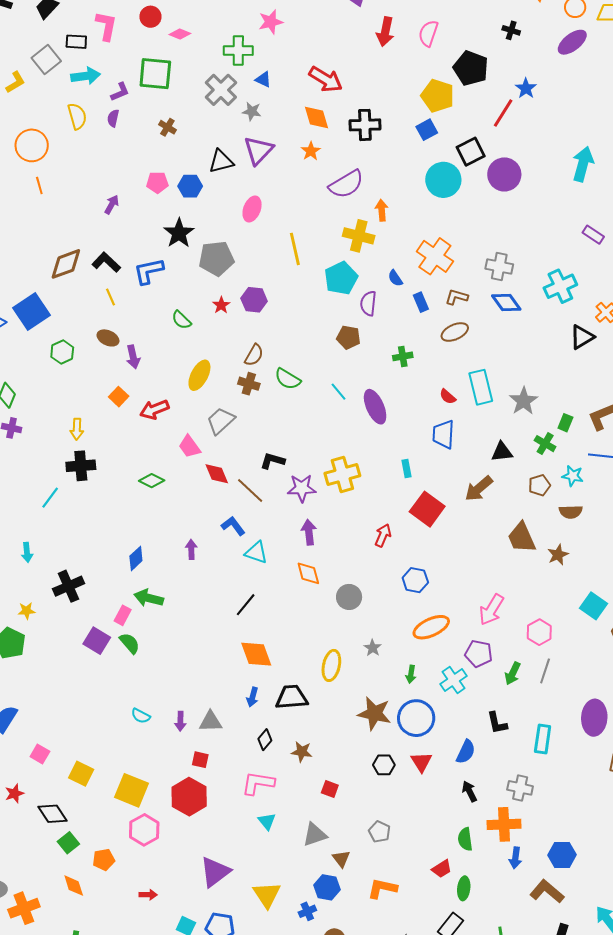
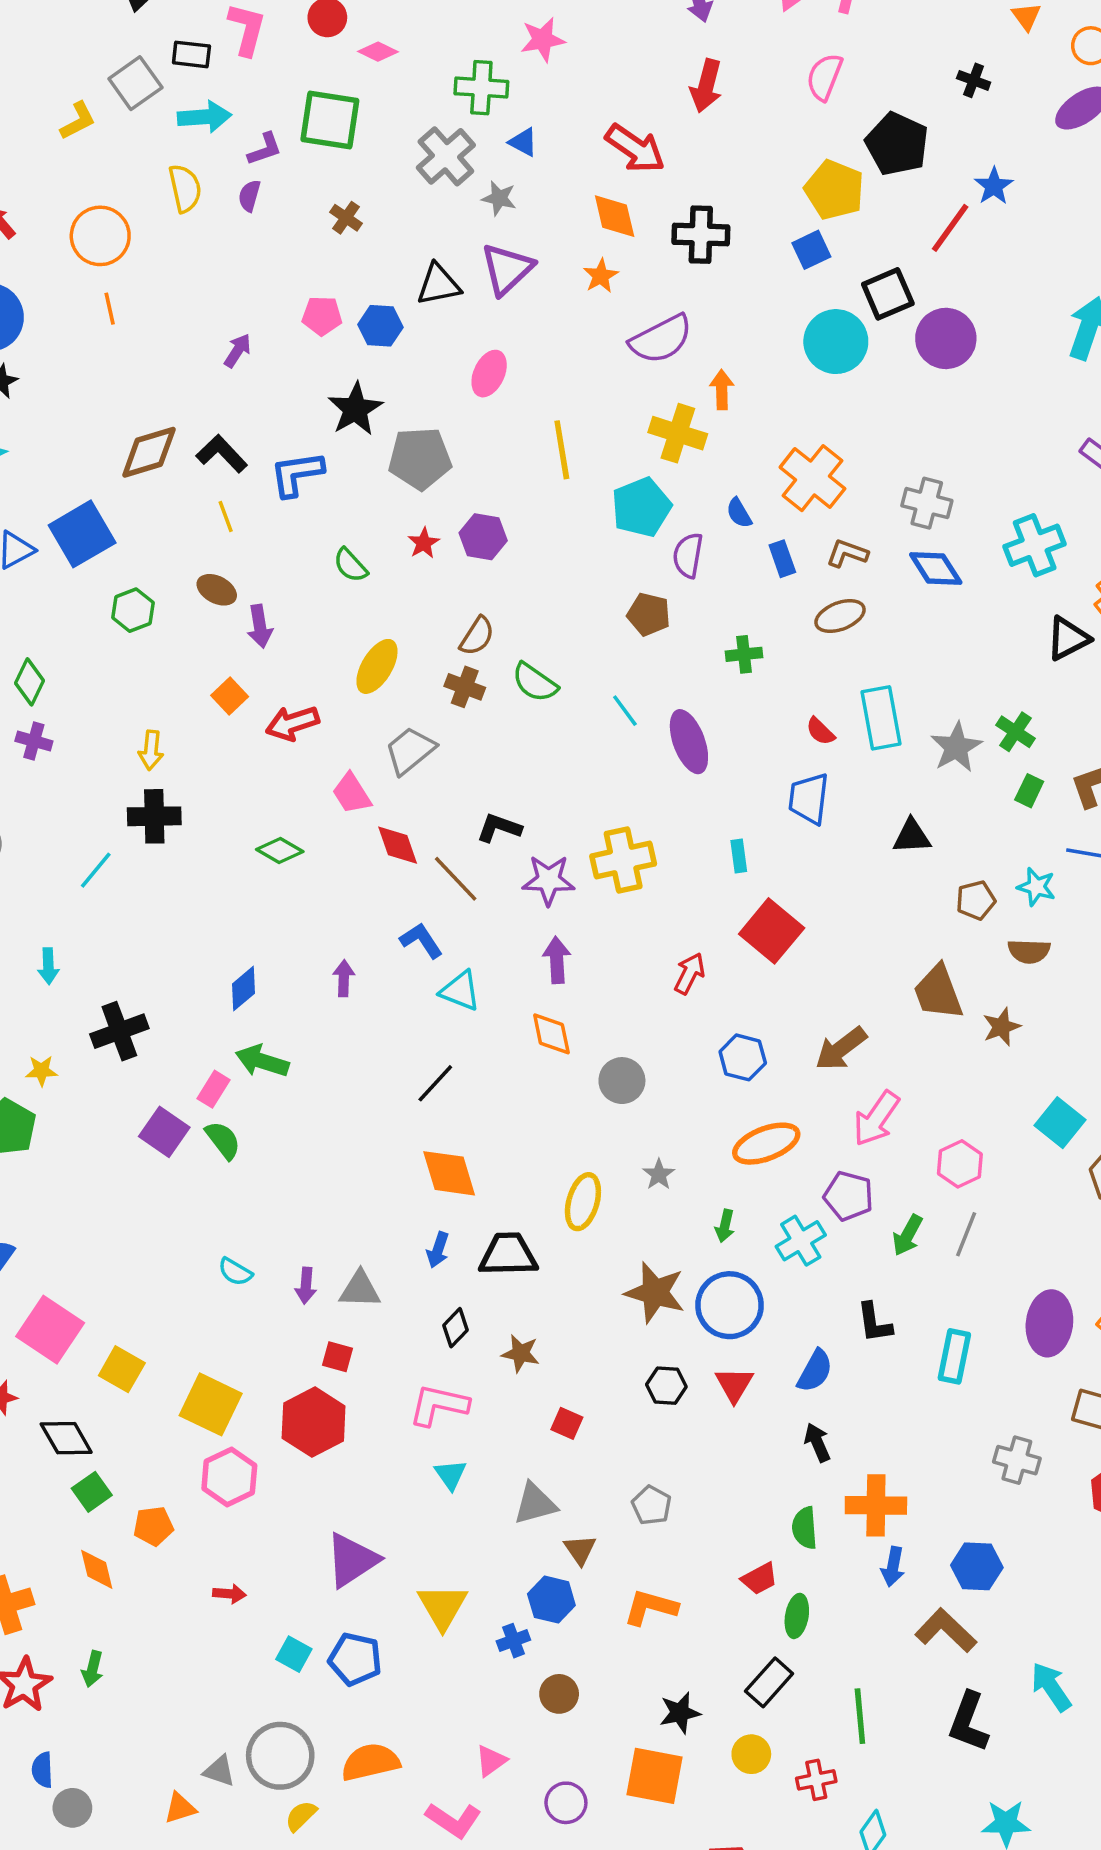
red arrow: (385, 32) -> (706, 86), moved
green cross: (545, 444) -> (1015, 732), moved
brown arrow: (479, 489) -> (841, 1049), moved
pink square: (40, 754) -> (50, 1330), size x1.8
gray cross: (520, 788) -> (1017, 1460), moved

